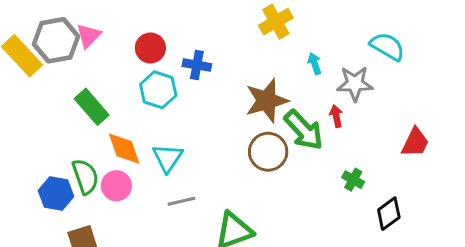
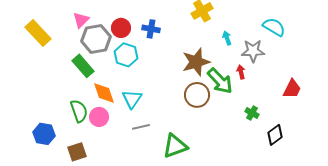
gray hexagon: (56, 40) -> (96, 39), moved
blue cross: (197, 65) -> (151, 29), moved
blue hexagon: (56, 194) -> (44, 134), moved

